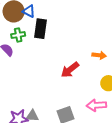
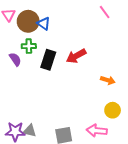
black rectangle: (40, 29) -> (48, 60), moved
red arrow: (70, 70) -> (76, 56), moved

